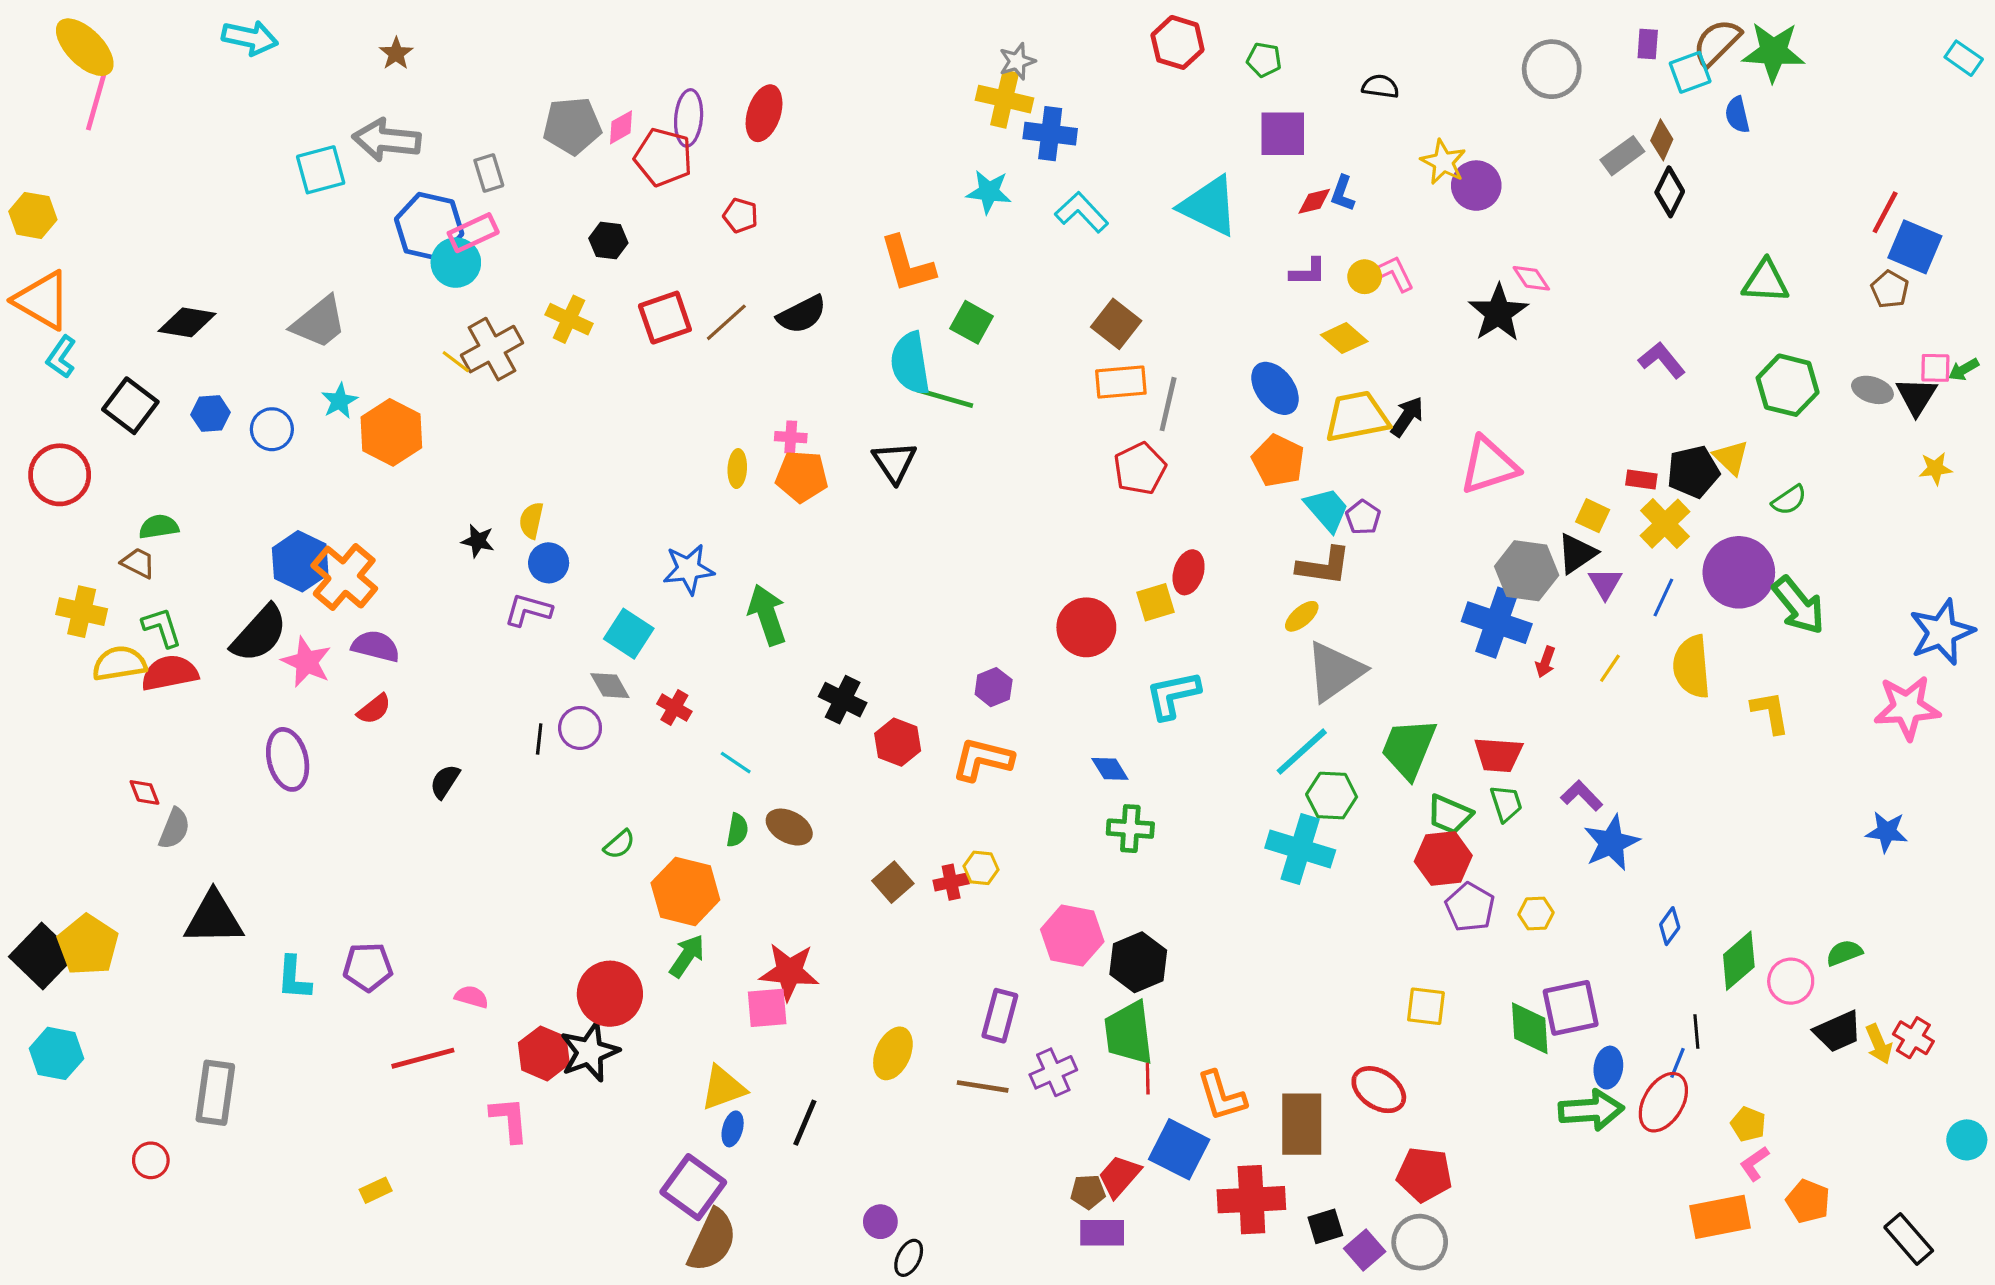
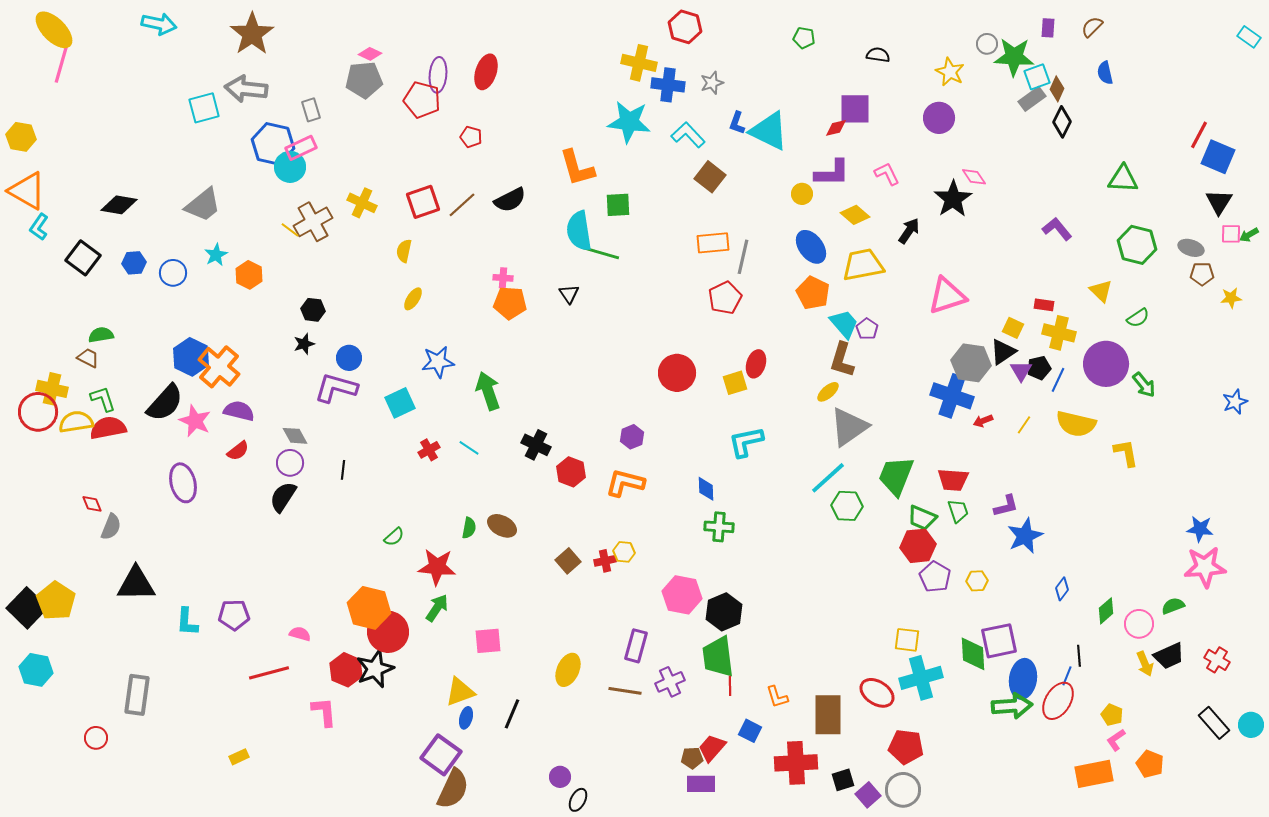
red hexagon: (1178, 42) -> (685, 27), moved
brown semicircle: (1717, 42) -> (1092, 27), size x0.7
green star: (1773, 52) -> (1014, 57), moved
brown star: (396, 53) -> (252, 34), size x2.0
gray star: (1017, 61) -> (712, 83), moved
gray circle: (1552, 69) -> (987, 44), size x0.6
cyan square: (1690, 72) -> (1037, 77), moved
pink diamond: (621, 127) -> (370, 54), moved, turned 55
purple square: (1283, 134) -> (855, 109), moved
yellow star: (1443, 162) -> (950, 72), moved
cyan star: (989, 192) -> (629, 122), size x1.5
blue L-shape: (1343, 193) -> (737, 123), moved
black hexagon: (608, 241) -> (313, 310), moved
purple L-shape: (1308, 272) -> (832, 173), size x1.5
yellow circle: (1365, 277) -> (802, 194), moved
brown pentagon: (1890, 289) -> (1202, 274), moved, turned -30
green square: (972, 322) -> (618, 205), turned -32
brown square: (1116, 324) -> (710, 177), moved
black triangle: (1917, 396) -> (1219, 202), moved
black arrow: (1407, 417) -> (909, 231), moved
orange hexagon: (391, 432) -> (249, 275), size x0.7
black triangle: (895, 462) -> (569, 294), size x0.7
yellow ellipse: (737, 469) -> (413, 299), moved, turned 30
black pentagon: (1693, 472) -> (1039, 368), moved, size x0.7
red circle: (60, 475) -> (38, 412), moved
yellow semicircle: (531, 520) -> (404, 251), moved
yellow cross: (1665, 524) -> (1059, 333), turned -32
black star: (478, 541) -> (304, 344), turned -30
brown L-shape: (1324, 566) -> (842, 360), turned 99
green arrow: (1799, 605) -> (1144, 385), size x0.7
purple L-shape: (528, 610) -> (336, 388), size x1.4
red circle: (1086, 627) -> (677, 373), moved
blue star: (1942, 632) -> (1235, 402), size x0.6
cyan square: (629, 634) -> (400, 403), turned 32
red arrow: (1545, 662) -> (983, 421), turned 48
yellow semicircle: (1692, 667) -> (1076, 424), turned -72
gray diamond: (610, 686) -> (295, 436), moved
red cross: (674, 708) -> (429, 450), turned 30
pink star: (1907, 708) -> (1205, 567), moved
purple circle: (580, 728) -> (290, 463), moved
cyan line: (736, 763) -> (469, 448), moved
blue diamond: (1110, 769) -> (706, 489), turned 30
black semicircle: (445, 781) -> (283, 497), size x1.4
purple L-shape: (1582, 796) -> (1006, 506), turned 120
cyan cross: (1300, 849) -> (921, 678), moved, turned -33
orange hexagon: (685, 891) -> (369, 608), moved
green diamond: (1739, 961) -> (1106, 611), size x0.7
red star: (789, 972) -> (437, 567), moved
yellow arrow: (1879, 1044) -> (1145, 664), moved
blue ellipse: (1608, 1068) -> (1023, 679), size x1.5
orange L-shape: (1222, 1096) -> (777, 697), size x0.7
blue square: (1179, 1149) -> (750, 731), size x0.6
black rectangle: (1909, 1239) -> (1214, 723), moved

